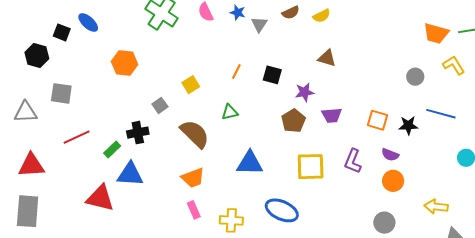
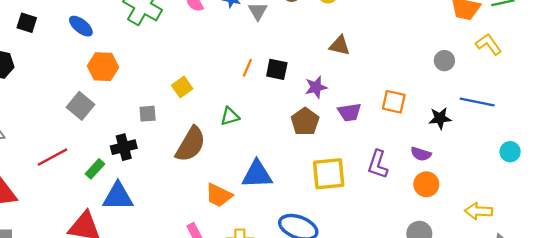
blue ellipse: (88, 22) -> (81, 26), moved
black square: (62, 32) -> (27, 23), moved
orange line: (236, 71) -> (247, 68), moved
gray square: (61, 93) -> (80, 106), moved, turned 35
gray square: (160, 105) -> (148, 114), turned 35
orange square: (377, 120) -> (394, 102), moved
brown semicircle: (195, 134) -> (191, 144), turned 80
orange trapezoid: (193, 178) -> (219, 195), moved, turned 50

